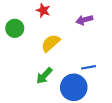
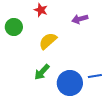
blue line: (89, 67) -> (95, 76), moved

